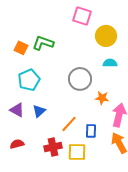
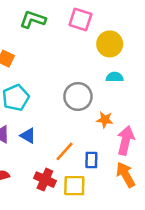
green L-shape: (43, 43) -> (33, 20), moved
blue triangle: (39, 111) -> (28, 136), turned -48
red cross: (53, 147) -> (45, 180), turned 36

